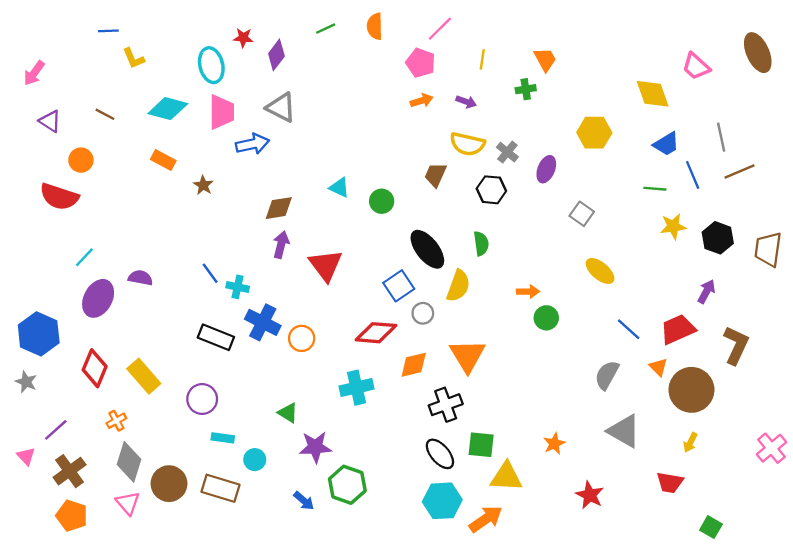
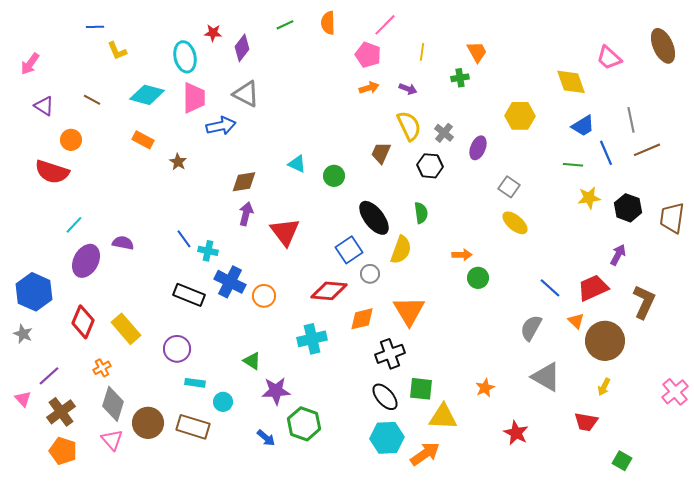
yellow semicircle: (467, 144) -> (409, 126), turned -128
yellow ellipse: (600, 271) -> (515, 223), moved

